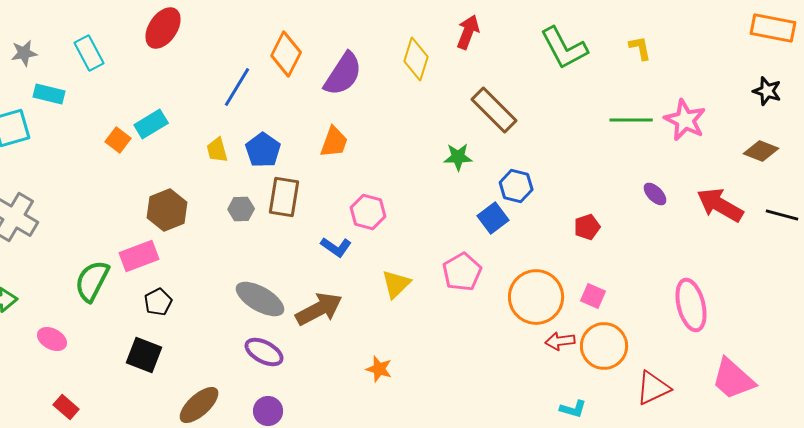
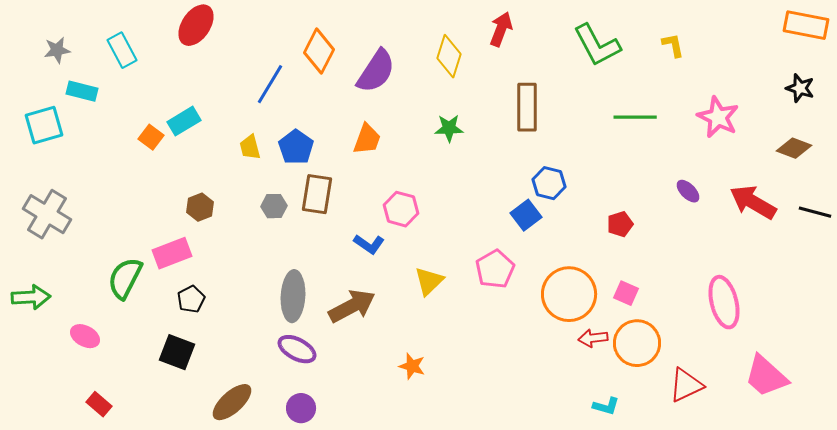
brown rectangle: (494, 110) -> (527, 107), turned 45
green line: (631, 120) -> (635, 117), moved
green star: (458, 157) -> (449, 128), moved
brown hexagon: (167, 210) -> (200, 207), size x0.7
gray ellipse: (260, 299) -> (293, 296), turned 63

